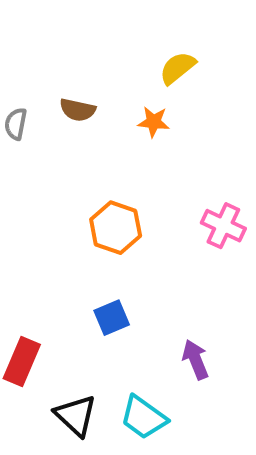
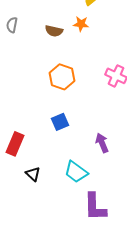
brown semicircle: (78, 110) -> (54, 31), moved
black triangle: (76, 415) -> (33, 174), moved, size x0.7

